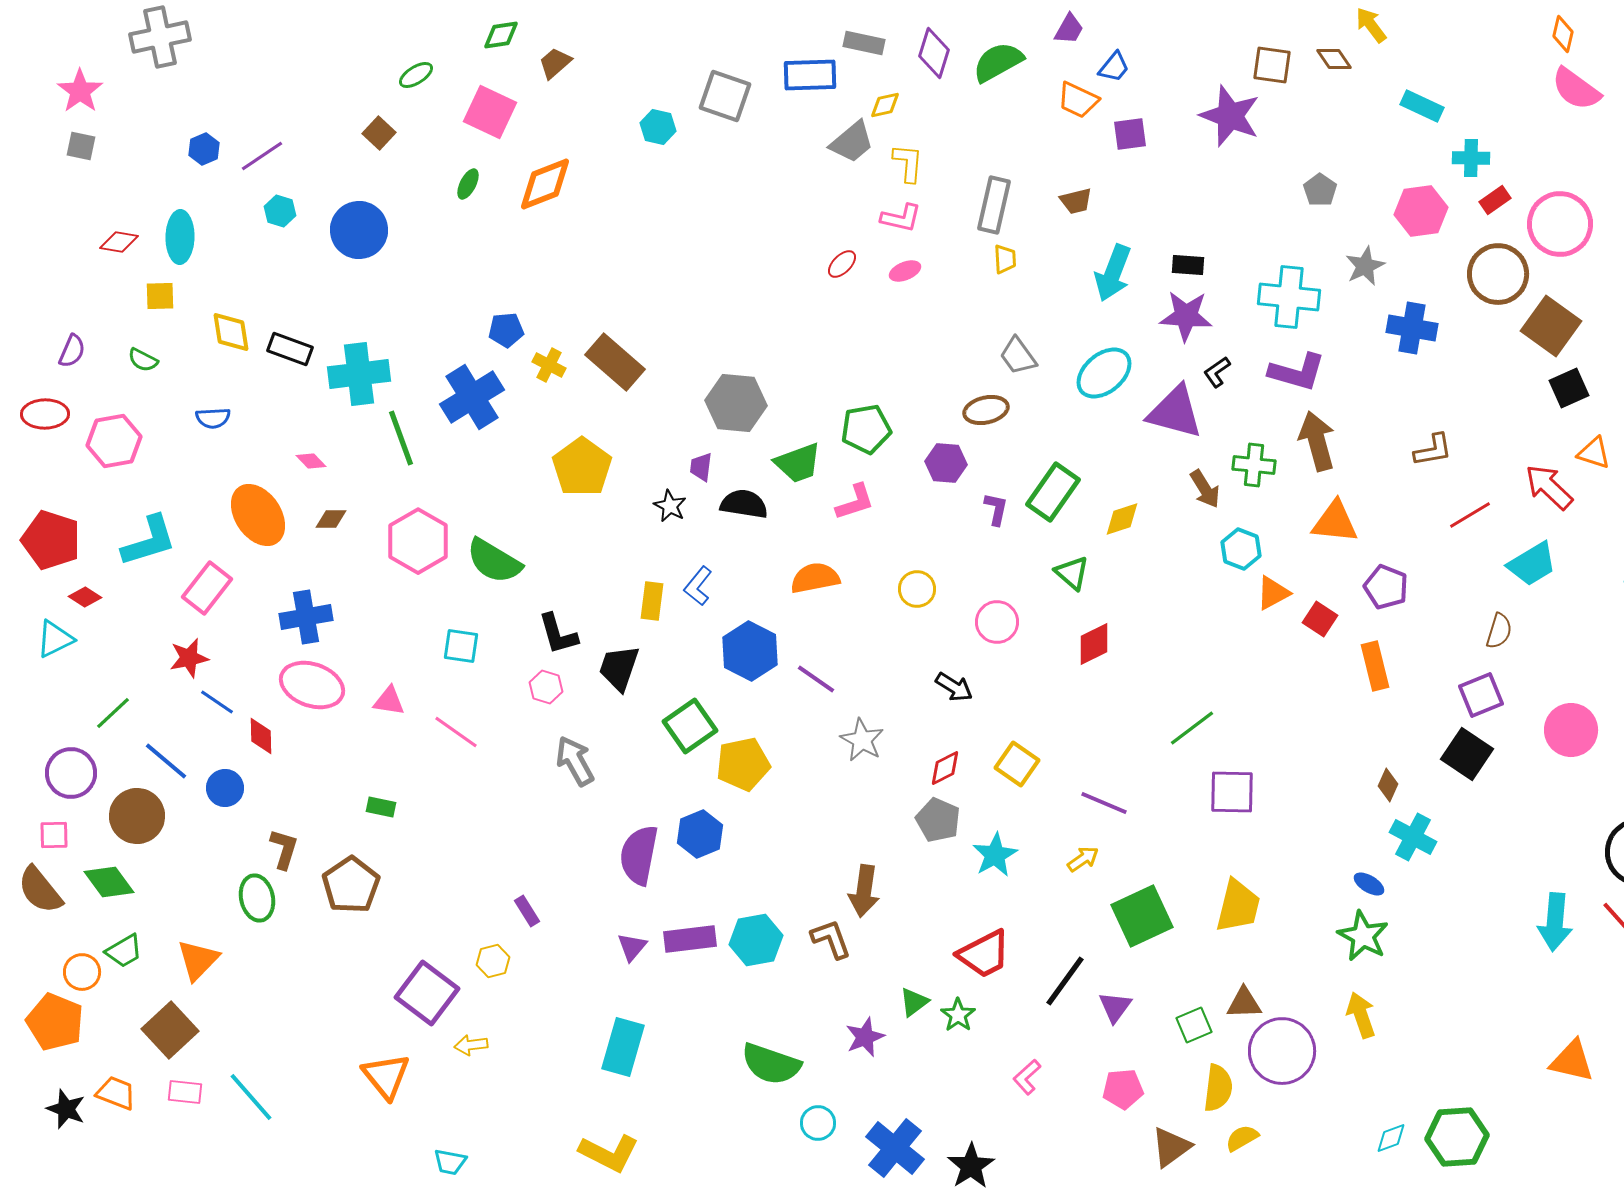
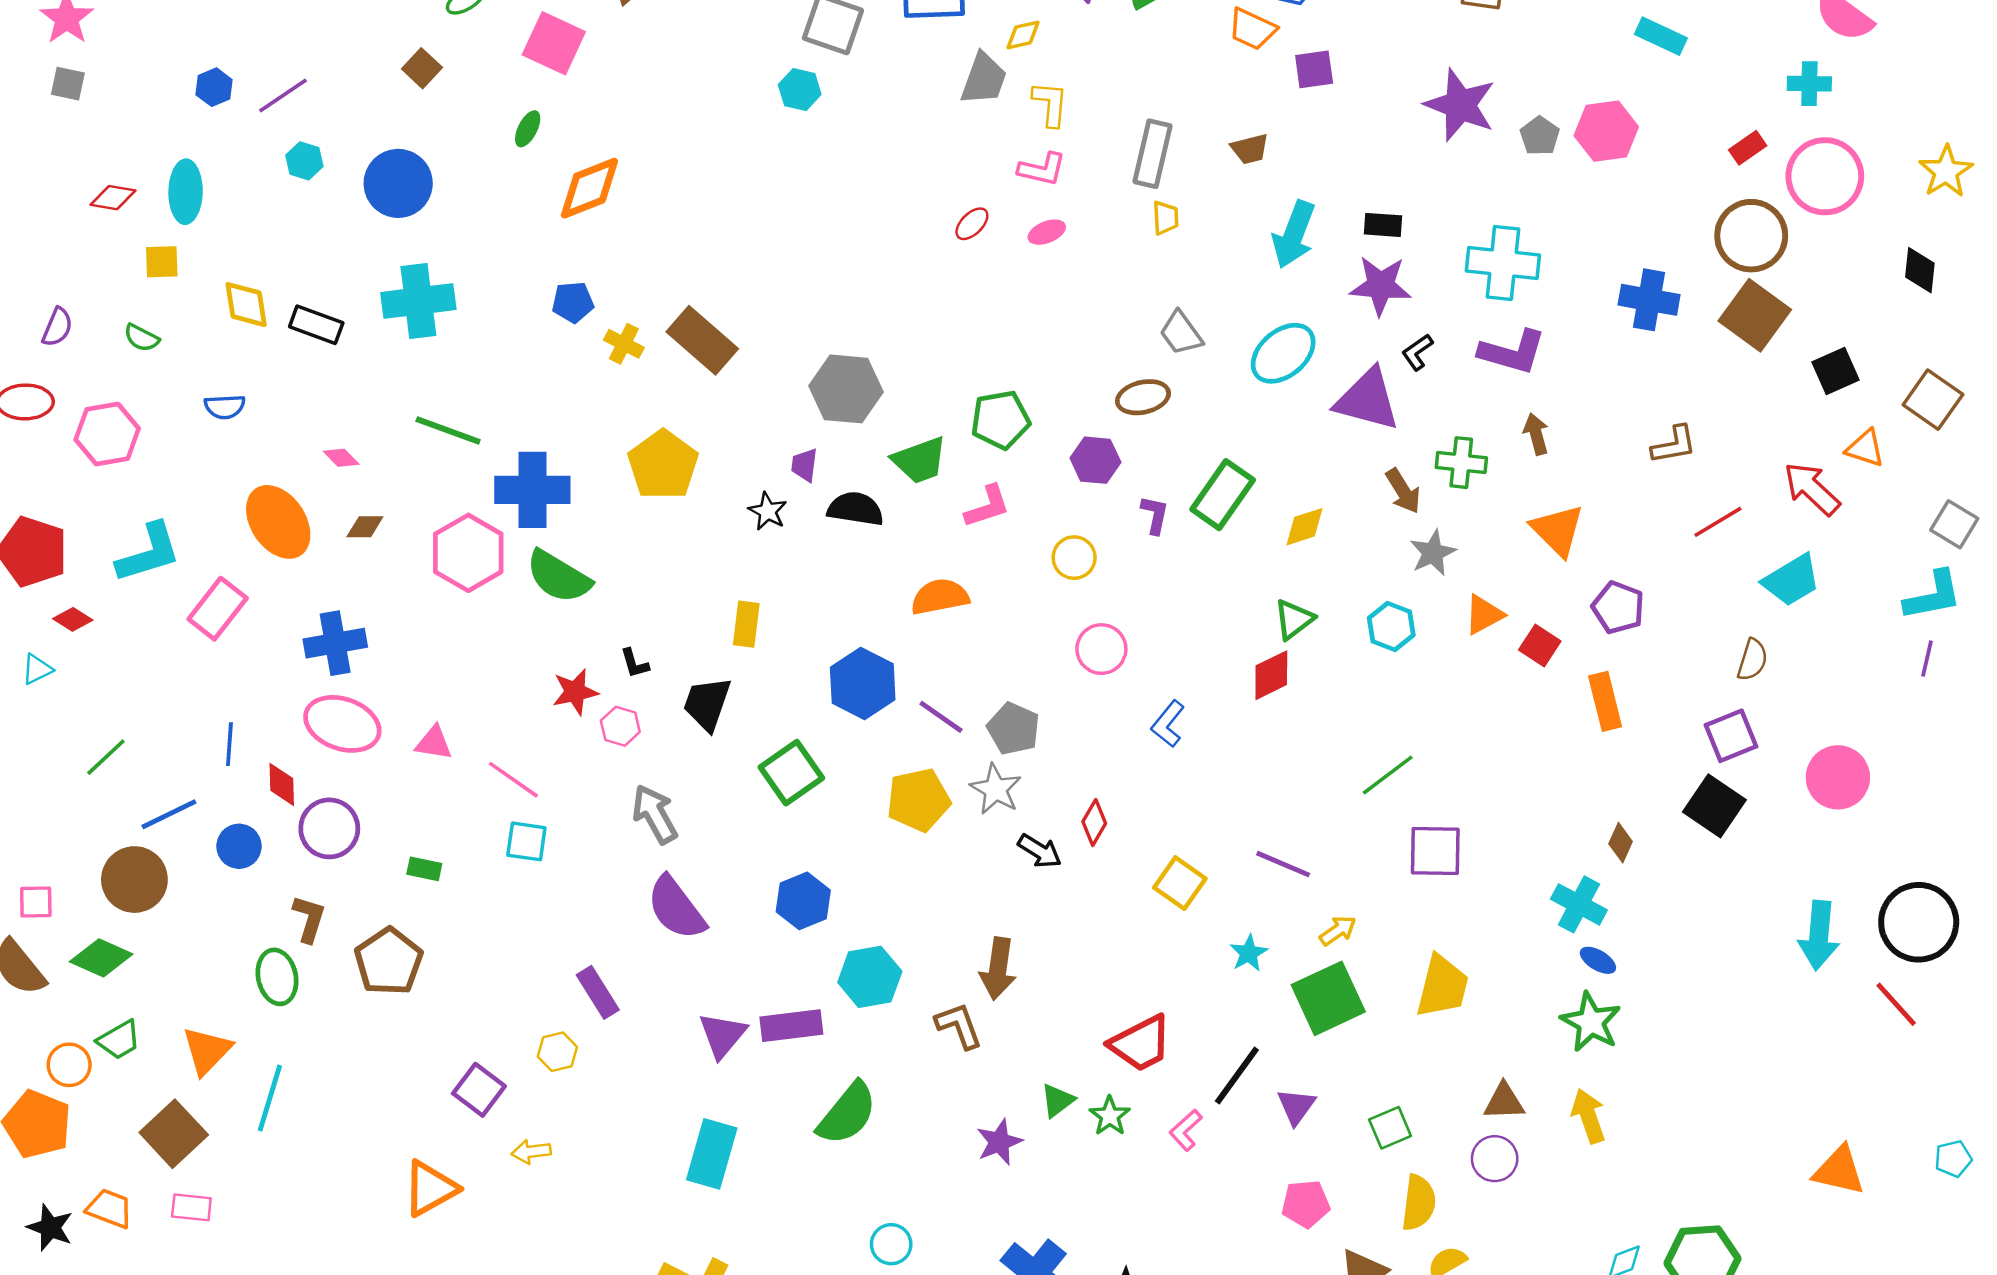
purple star: (1230, 116) -> (1460, 105), moved
cyan hexagon: (658, 127) -> (800, 90), moved
gray trapezoid: (852, 142) -> (984, 79), turned -30
cyan cross: (1471, 158) -> (1809, 84), moved
orange diamond: (545, 184) -> (589, 188), moved
pink hexagon: (1421, 211) -> (1606, 131), moved
gray star: (1365, 266) -> (1433, 553), moved
brown square: (1551, 326) -> (1755, 315), moved
cyan cross: (359, 374) -> (418, 301), moved
blue cross: (472, 397) -> (532, 490), moved, turned 32
green line: (401, 438) -> (448, 430), turned -50
brown arrow: (1317, 441) -> (1536, 434), size x0.6
orange triangle: (1335, 522) -> (1558, 530), turned 39
cyan hexagon: (1241, 549) -> (1391, 626), moved
green triangle: (1072, 573) -> (1294, 619), moved, turned 42
blue L-shape: (698, 586) -> (1168, 724), moved
yellow circle: (917, 589) -> (1074, 558), moved
pink circle: (997, 622) -> (1101, 649), moved
black L-shape: (558, 634) -> (635, 663), size x0.6
cyan triangle: (55, 639) -> (37, 669), size x0.7
cyan square: (461, 646) -> (526, 841), moved
red star: (189, 658) -> (575, 692), moved
black arrow: (954, 687) -> (1040, 851), moved
blue line: (217, 702) -> (229, 744), turned 60
blue line: (166, 761) -> (169, 814), turned -66
yellow pentagon: (743, 764) -> (918, 800), moved
yellow square: (1017, 764) -> (1180, 883), moved
red diamond: (945, 768) -> (1094, 822), turned -33
purple circle: (71, 773) -> (329, 828), moved
gray pentagon: (938, 820) -> (1014, 729), moved
cyan cross: (1413, 837) -> (1579, 904), moved
purple semicircle: (639, 855) -> (676, 908), moved, turned -48
cyan star: (995, 855) -> (1249, 953), moved, size x0.7
yellow arrow: (1083, 859) -> (1338, 931), moved
green diamond: (109, 882) -> (101, 958), turned -30
purple rectangle: (527, 911) -> (598, 992), size x1.4
cyan arrow: (1555, 922) -> (1819, 935), moved
cyan hexagon: (756, 940) -> (870, 977), moved
purple triangle: (632, 947) -> (722, 1035), size x1.4
purple square: (427, 993) -> (479, 1090), size x0.7
brown triangle: (1244, 1003) -> (1504, 1102), moved
purple circle: (1282, 1051) -> (1495, 1159), size x0.6
green semicircle: (771, 1064) -> (847, 1114), moved, turned -70
orange triangle: (386, 1076) -> (430, 1188), turned 40
pink L-shape: (1027, 1077) -> (1186, 1130), moved
cyan line: (251, 1097) -> (270, 1098), moved, turned 58
cyan circle: (818, 1123) -> (891, 1244), moved

